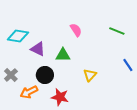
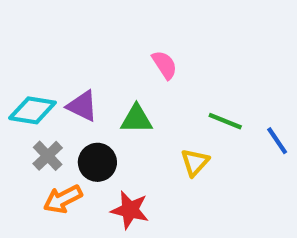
green line: (117, 31) -> (225, 121), moved
cyan diamond: (18, 36) -> (32, 110), moved
gray cross: (11, 75) -> (48, 156), moved

